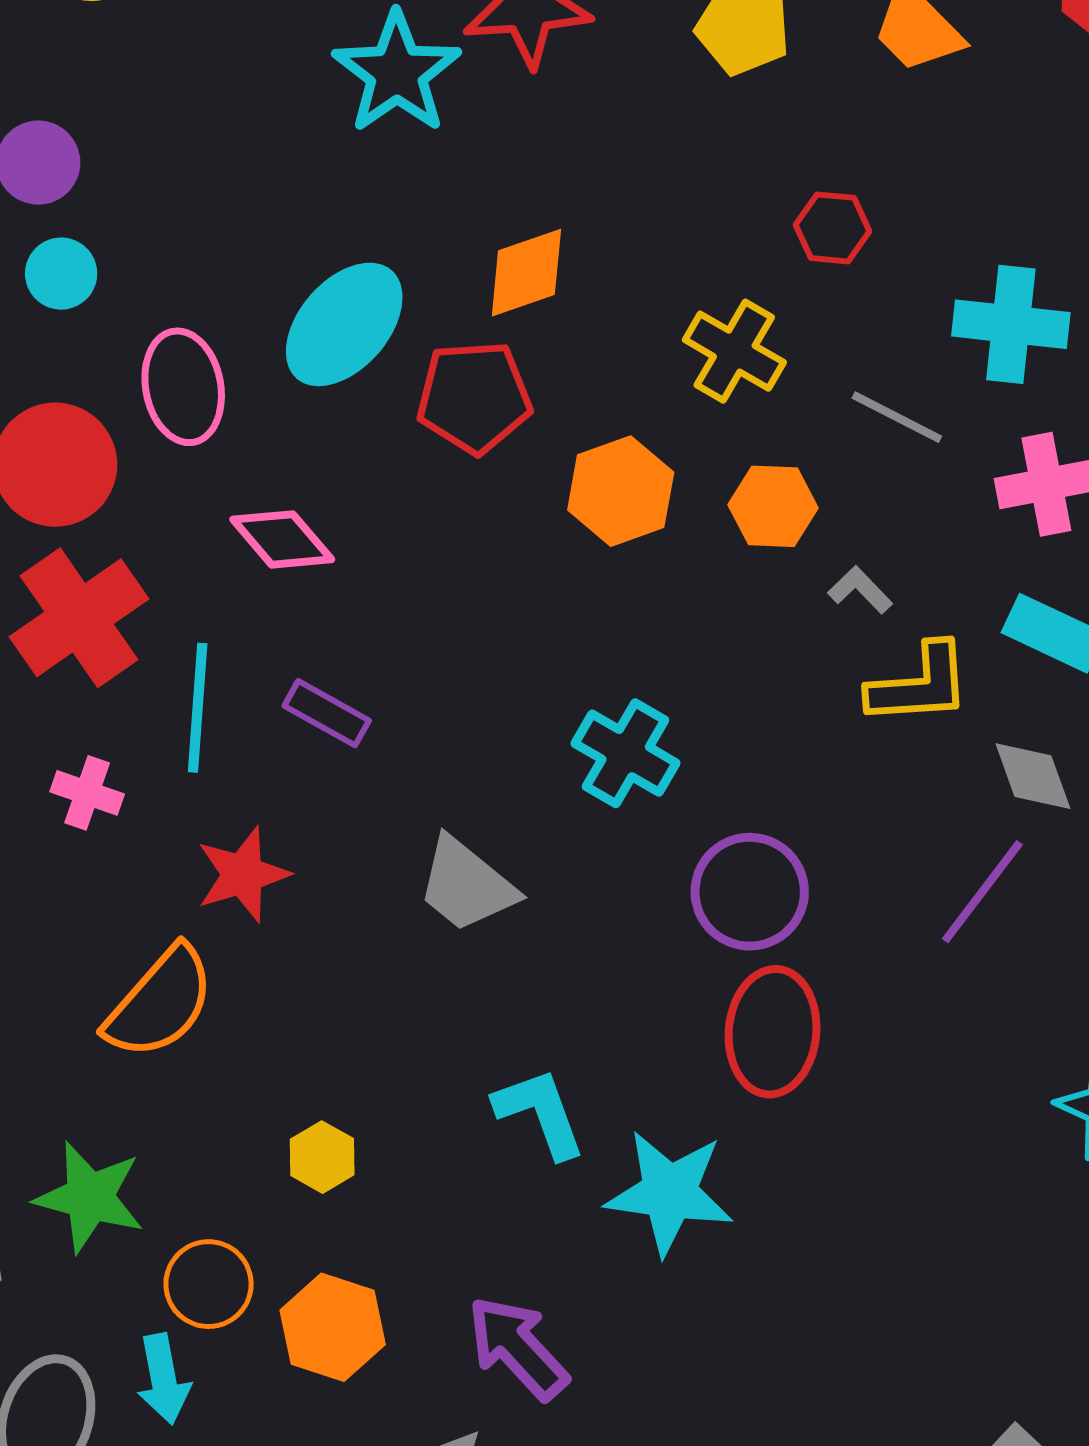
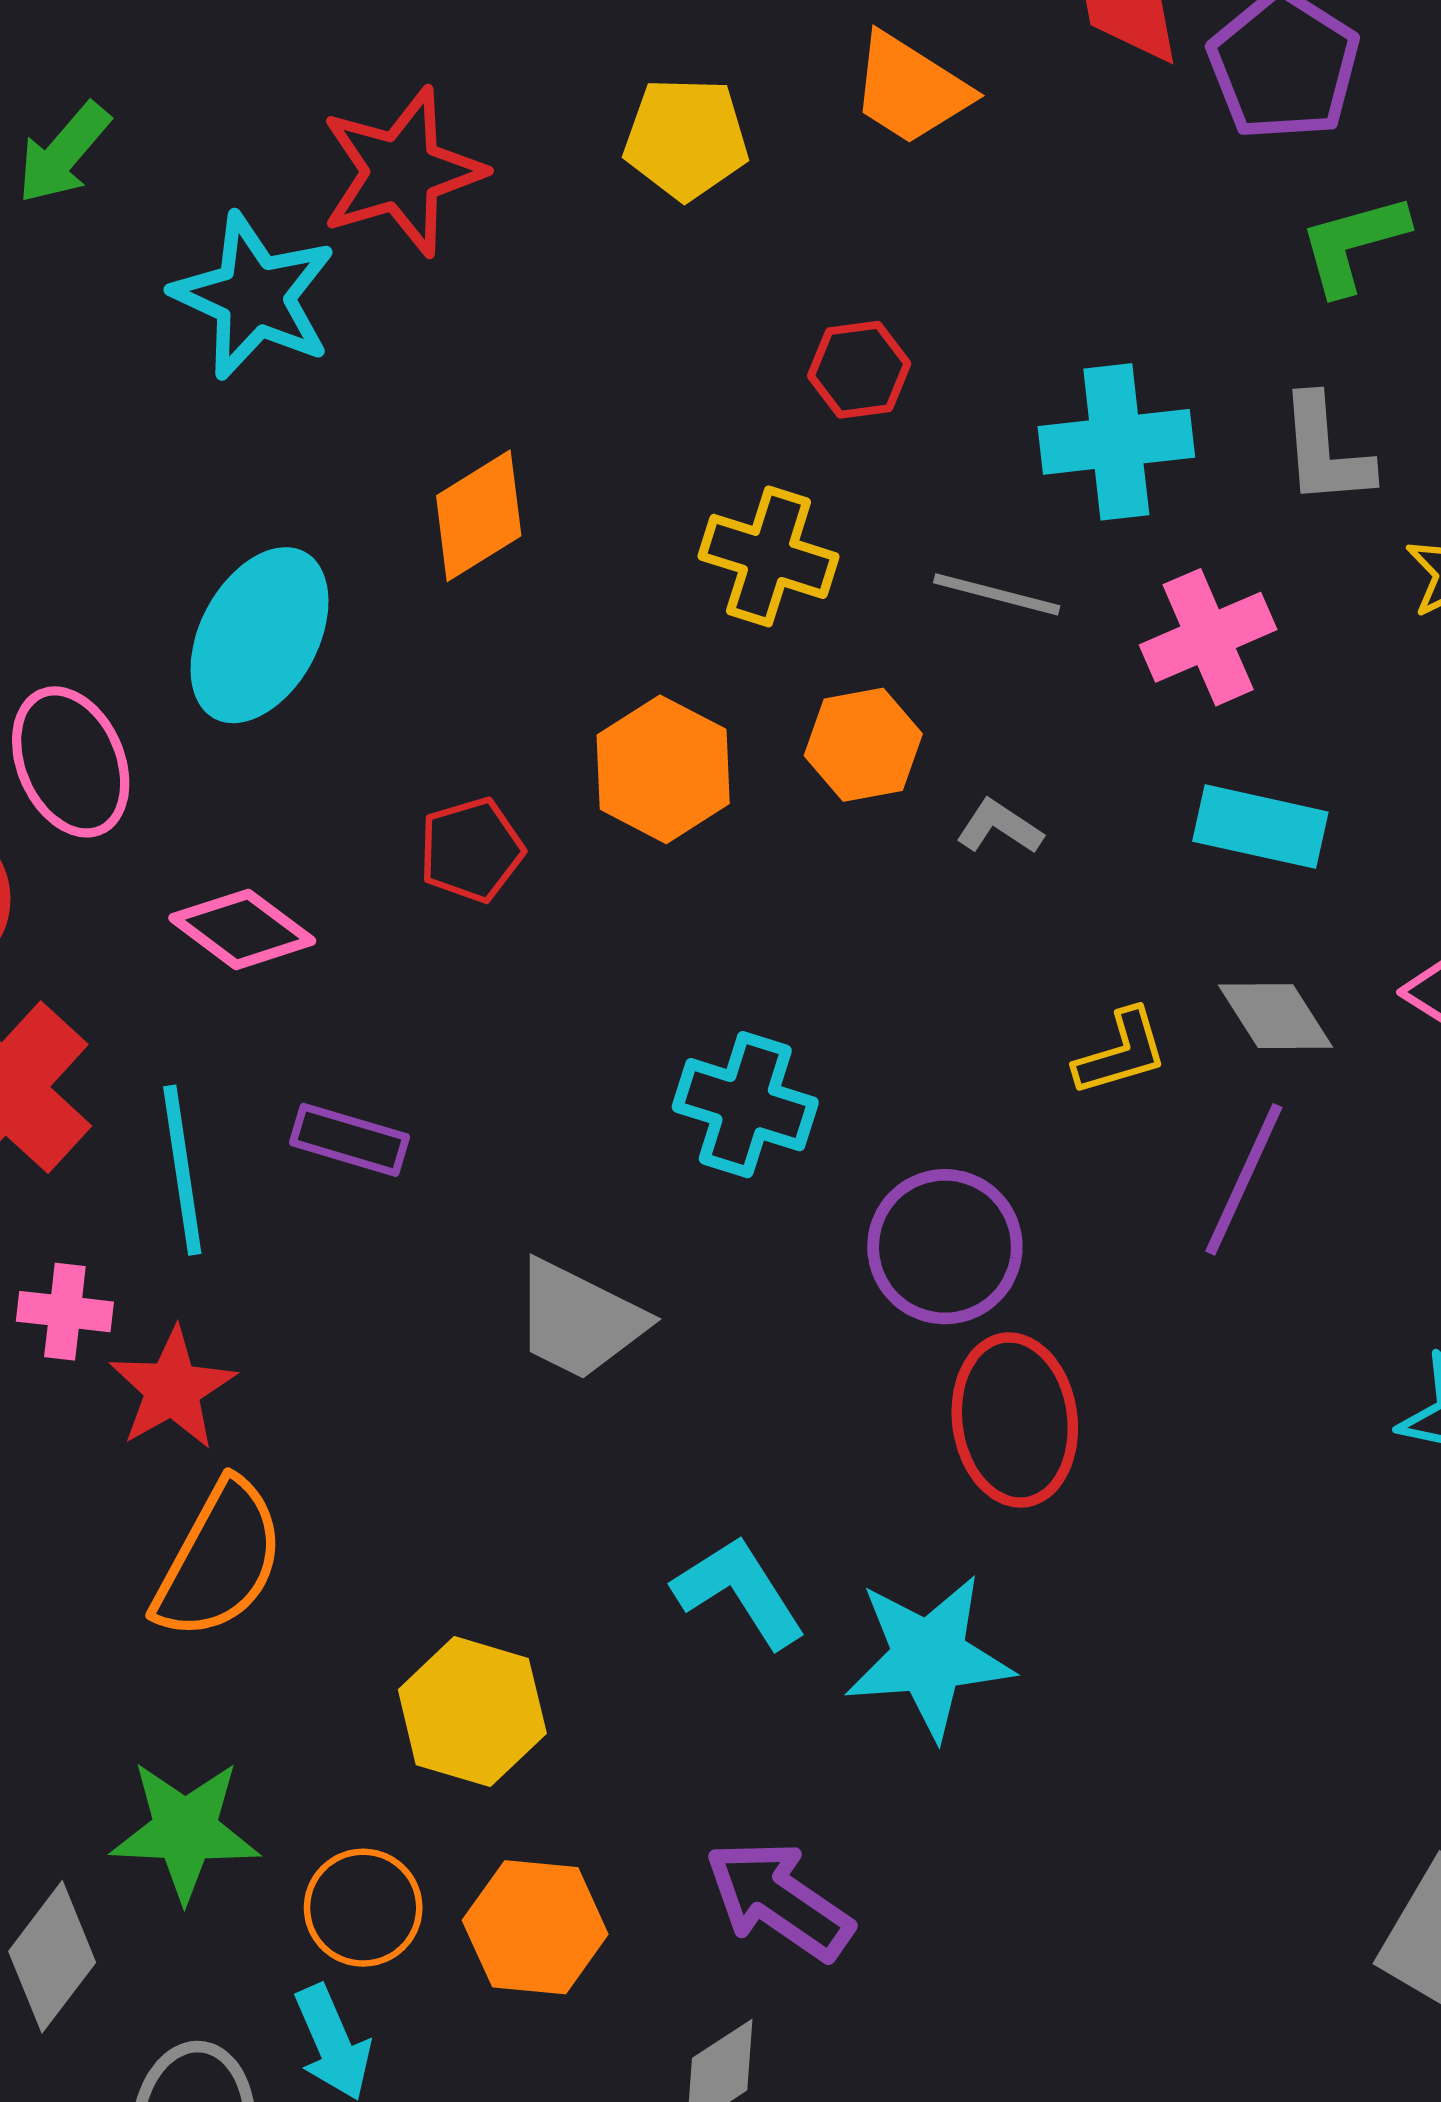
red pentagon: (474, 397) -> (471, 850), moved, size x0.7
yellow L-shape: (919, 685) -> (1121, 1053), moved, size x0.7
red star: (243, 874) -> (172, 1389), moved
yellow hexagon: (322, 1157) -> (472, 1712), size x1.6

